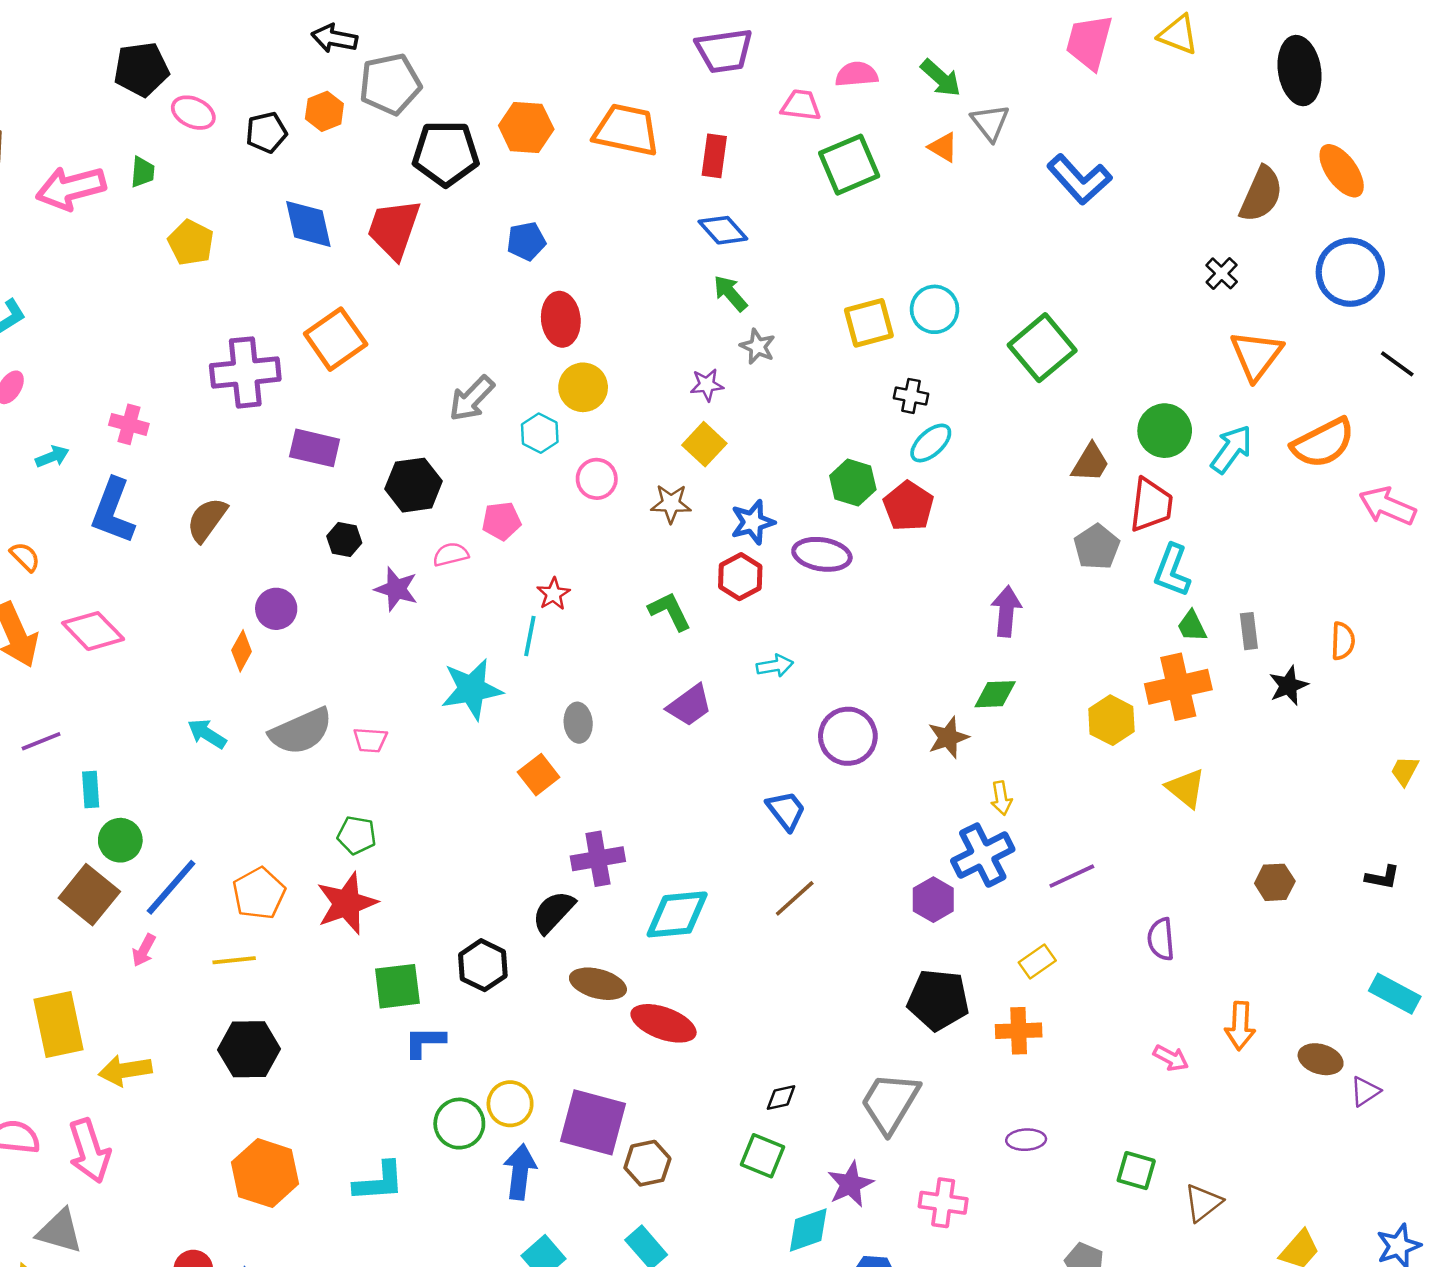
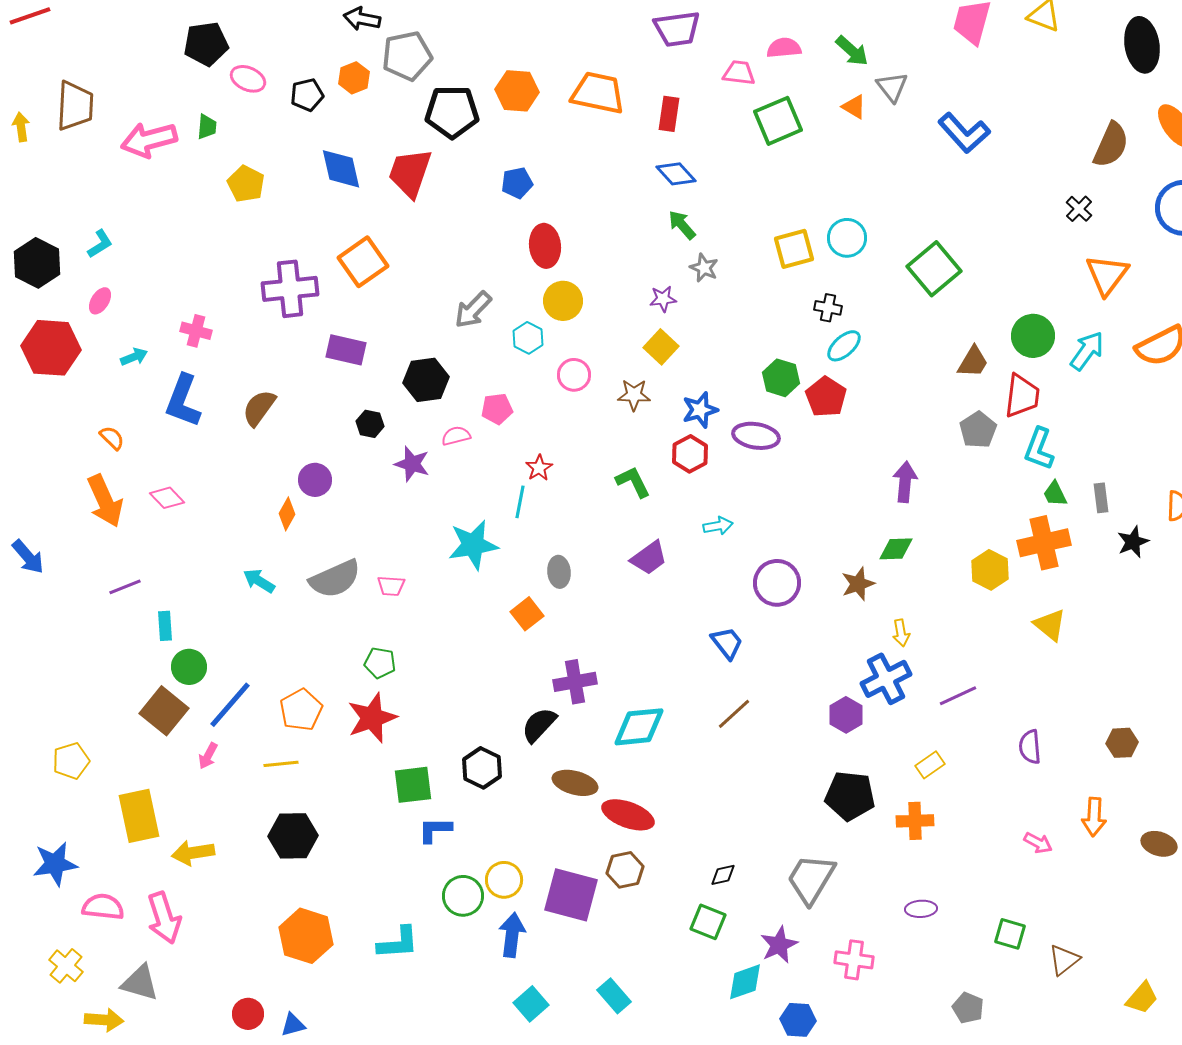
pink diamond: (93, 631) -> (167, 498), size x0.7
brown hexagon: (1275, 882) -> (1122, 743), moved
brown hexagon: (647, 1163) -> (625, 870), moved

